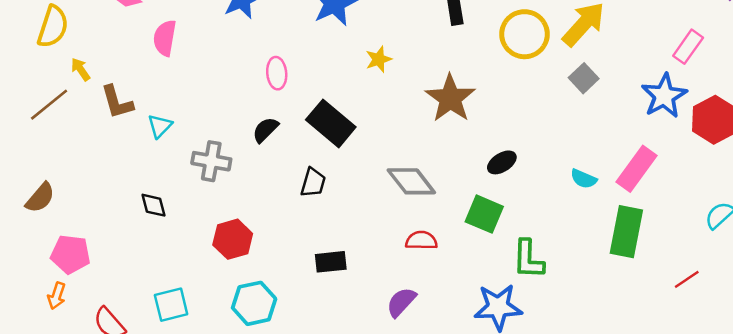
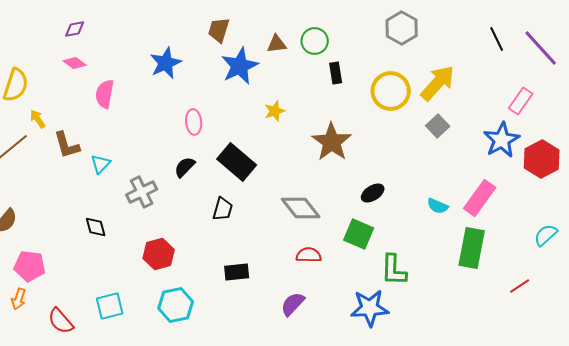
gray cross: (211, 161) -> (142, 192), turned -36

